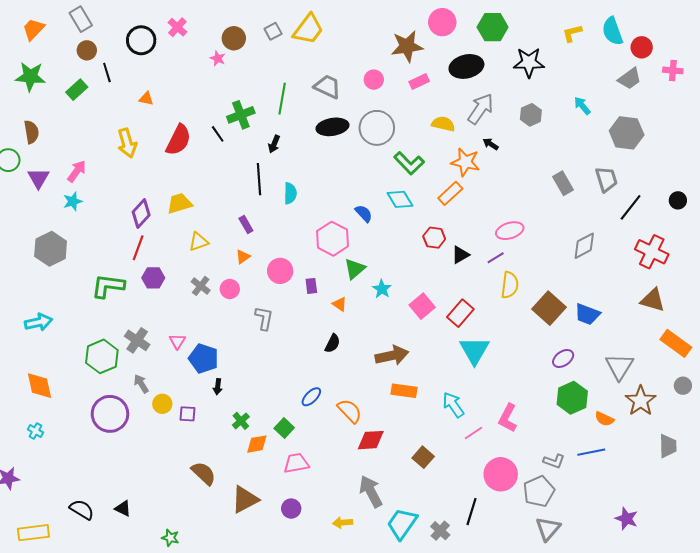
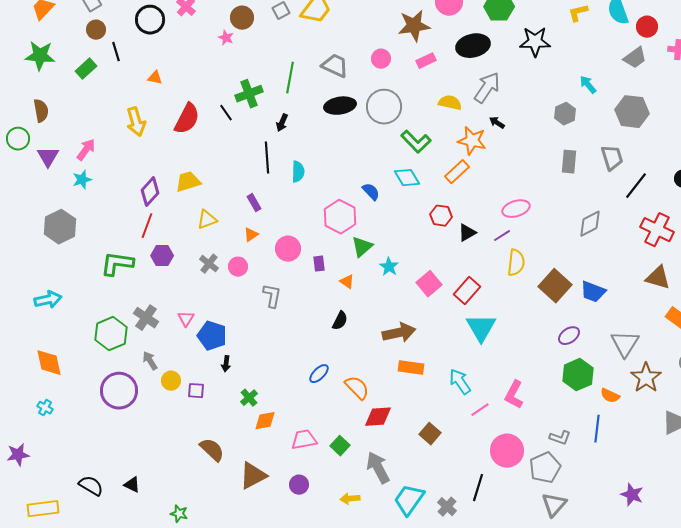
gray hexagon: (531, 115) -> (565, 114), moved
gray rectangle: (563, 183) -> (569, 162), turned 35
green square: (284, 428) -> (340, 446), moved
blue line: (591, 452) -> (597, 429), turned -72

